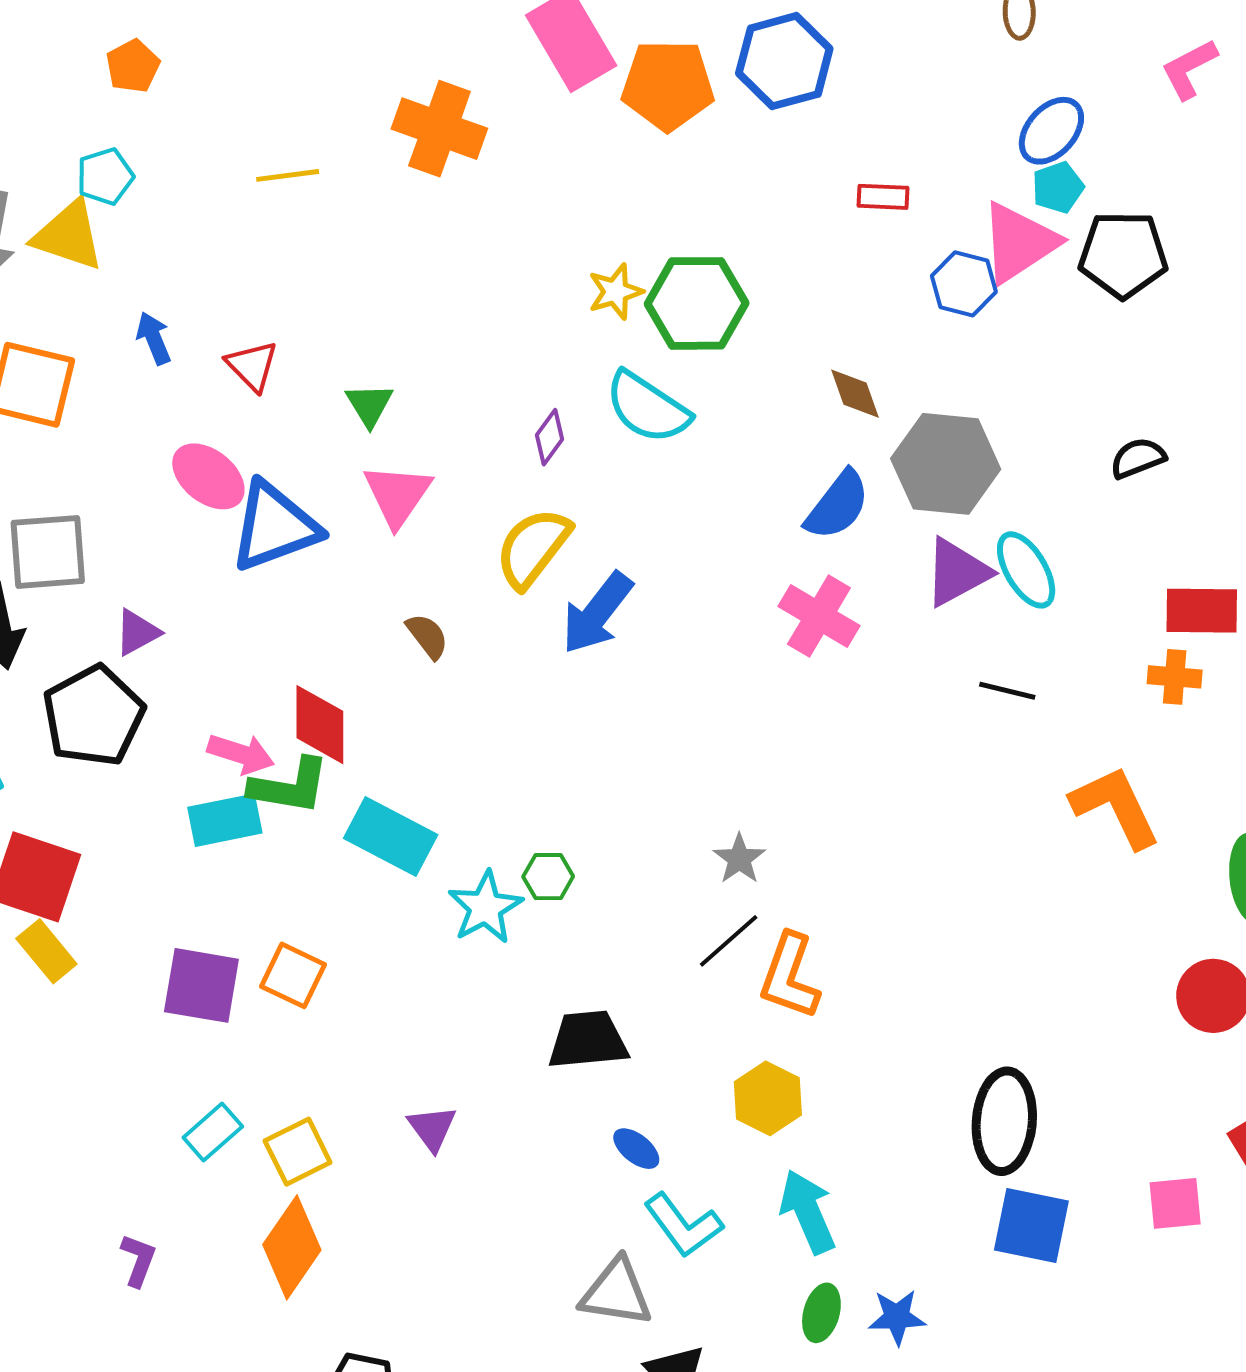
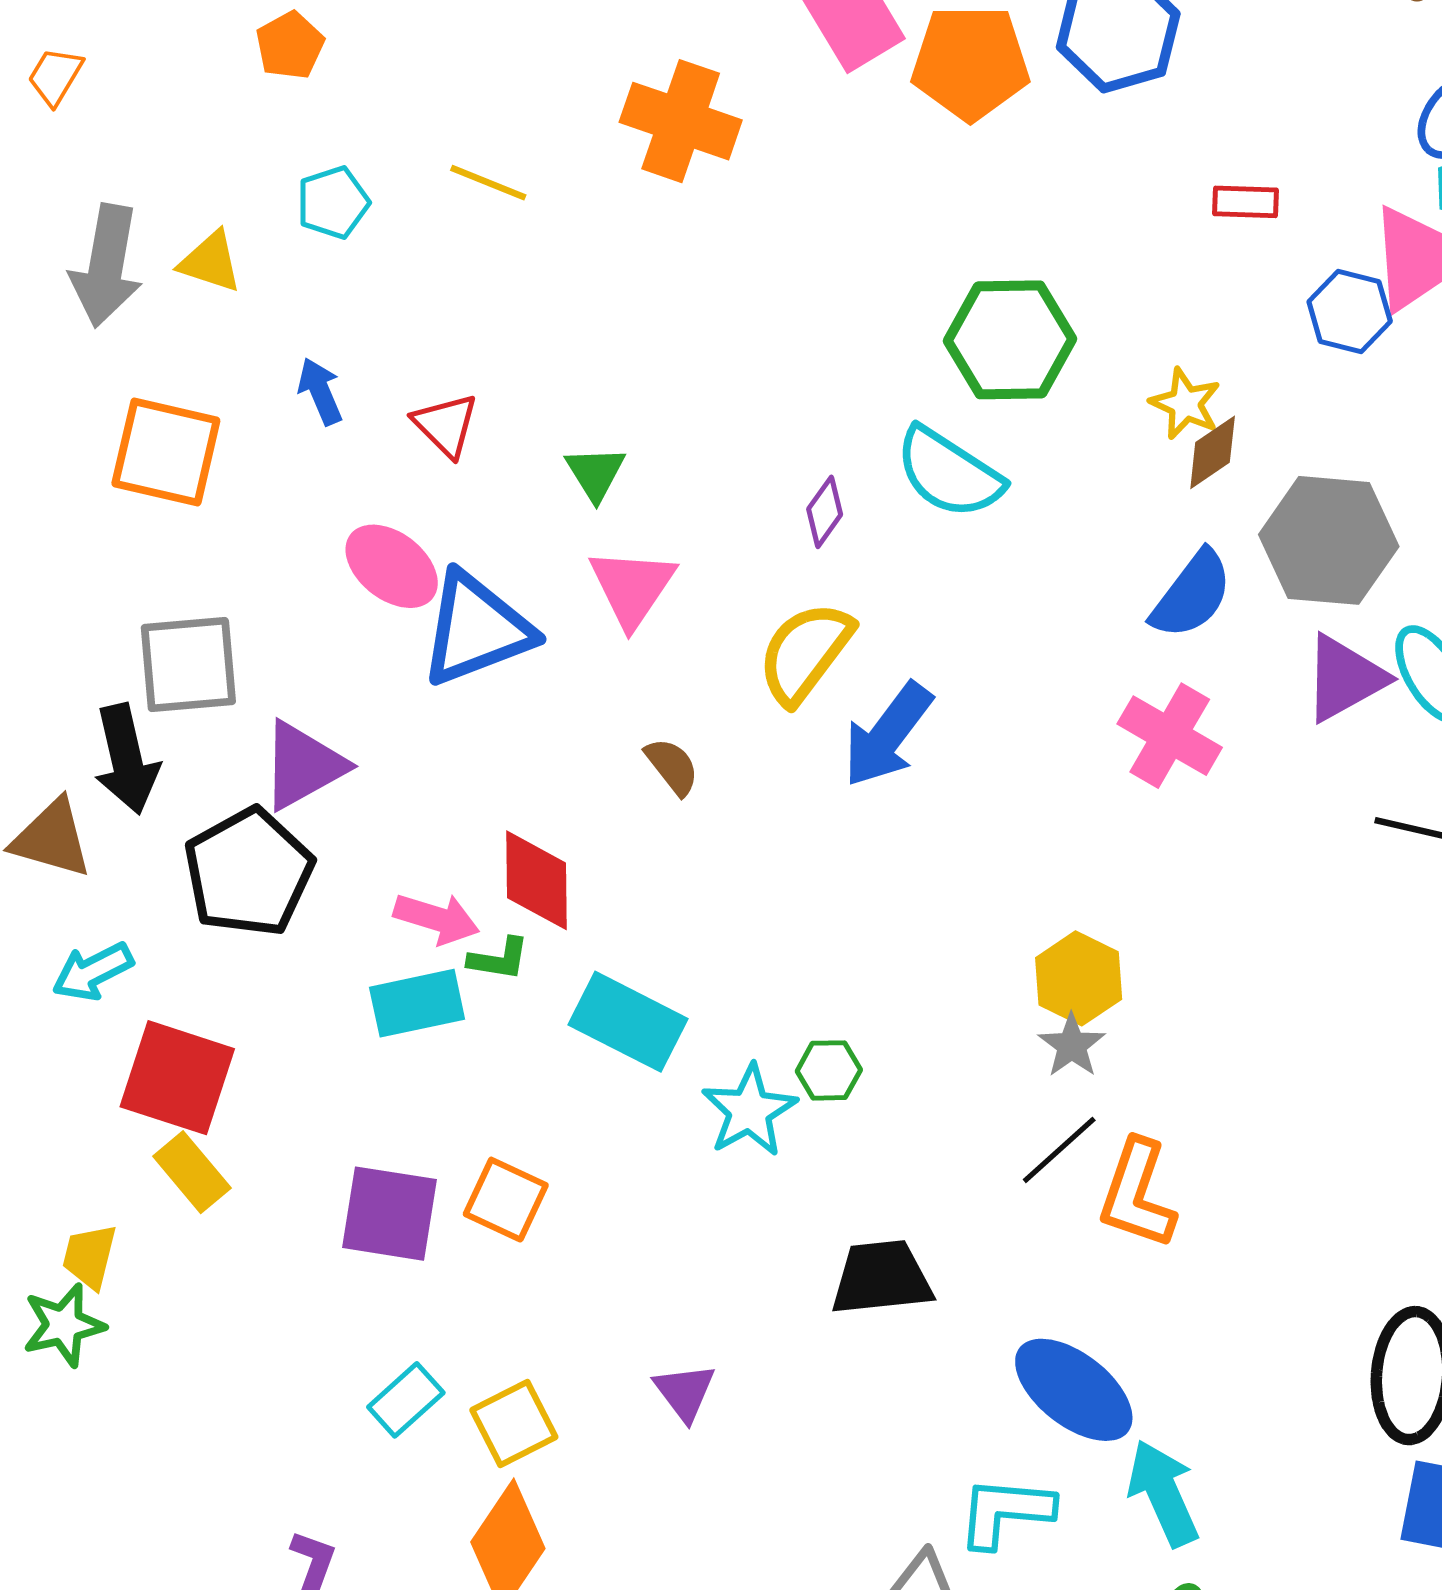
yellow line: (288, 175) -> (488, 183), turned 30
cyan pentagon: (105, 176) -> (333, 203), moved
yellow triangle: (69, 235) -> (211, 262), size x0.7
yellow star: (615, 292) -> (1185, 404), moved, turned -30
brown diamond: (855, 394) -> (1213, 452), turned 76
purple triangle: (137, 632) -> (303, 765), size x1.5
green L-shape: (289, 786) -> (499, 959), size x0.6
yellow hexagon: (768, 1098) -> (1079, 978), moved
blue ellipse: (636, 1149) -> (1074, 1390), moved, size x2.0
cyan L-shape: (683, 1225) -> (1005, 1512), turned 132

